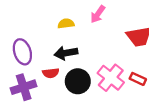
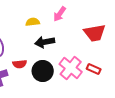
black arrow: (66, 53) -> (45, 42), moved

